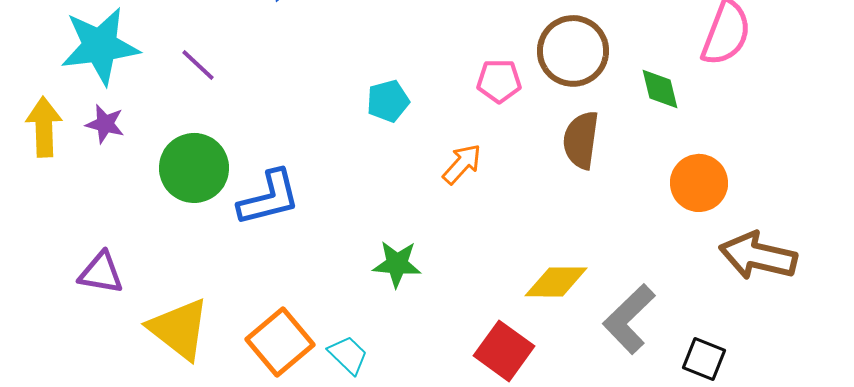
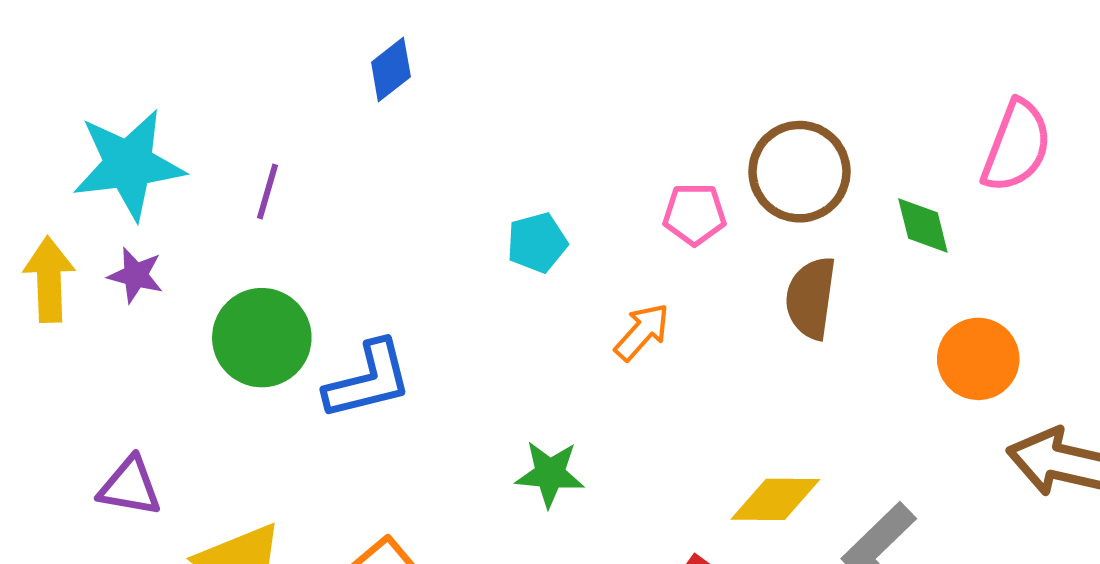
purple line: (198, 65) -> (267, 192), turned 63

